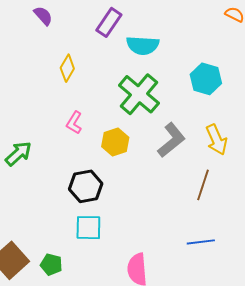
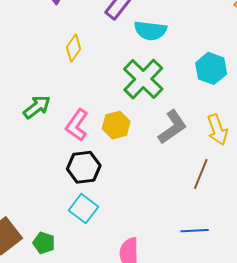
pink L-shape: (74, 123) -> (77, 125), moved, size x1.4
green arrow: (18, 154) -> (37, 107), moved
cyan square: (88, 228) -> (84, 209), turned 32

